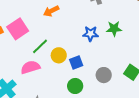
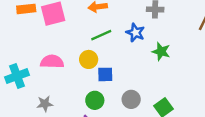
blue star: (91, 34) -> (135, 33), moved
green line: (40, 46) -> (101, 35), moved

